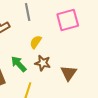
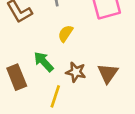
brown star: (43, 63) -> (76, 72), moved

